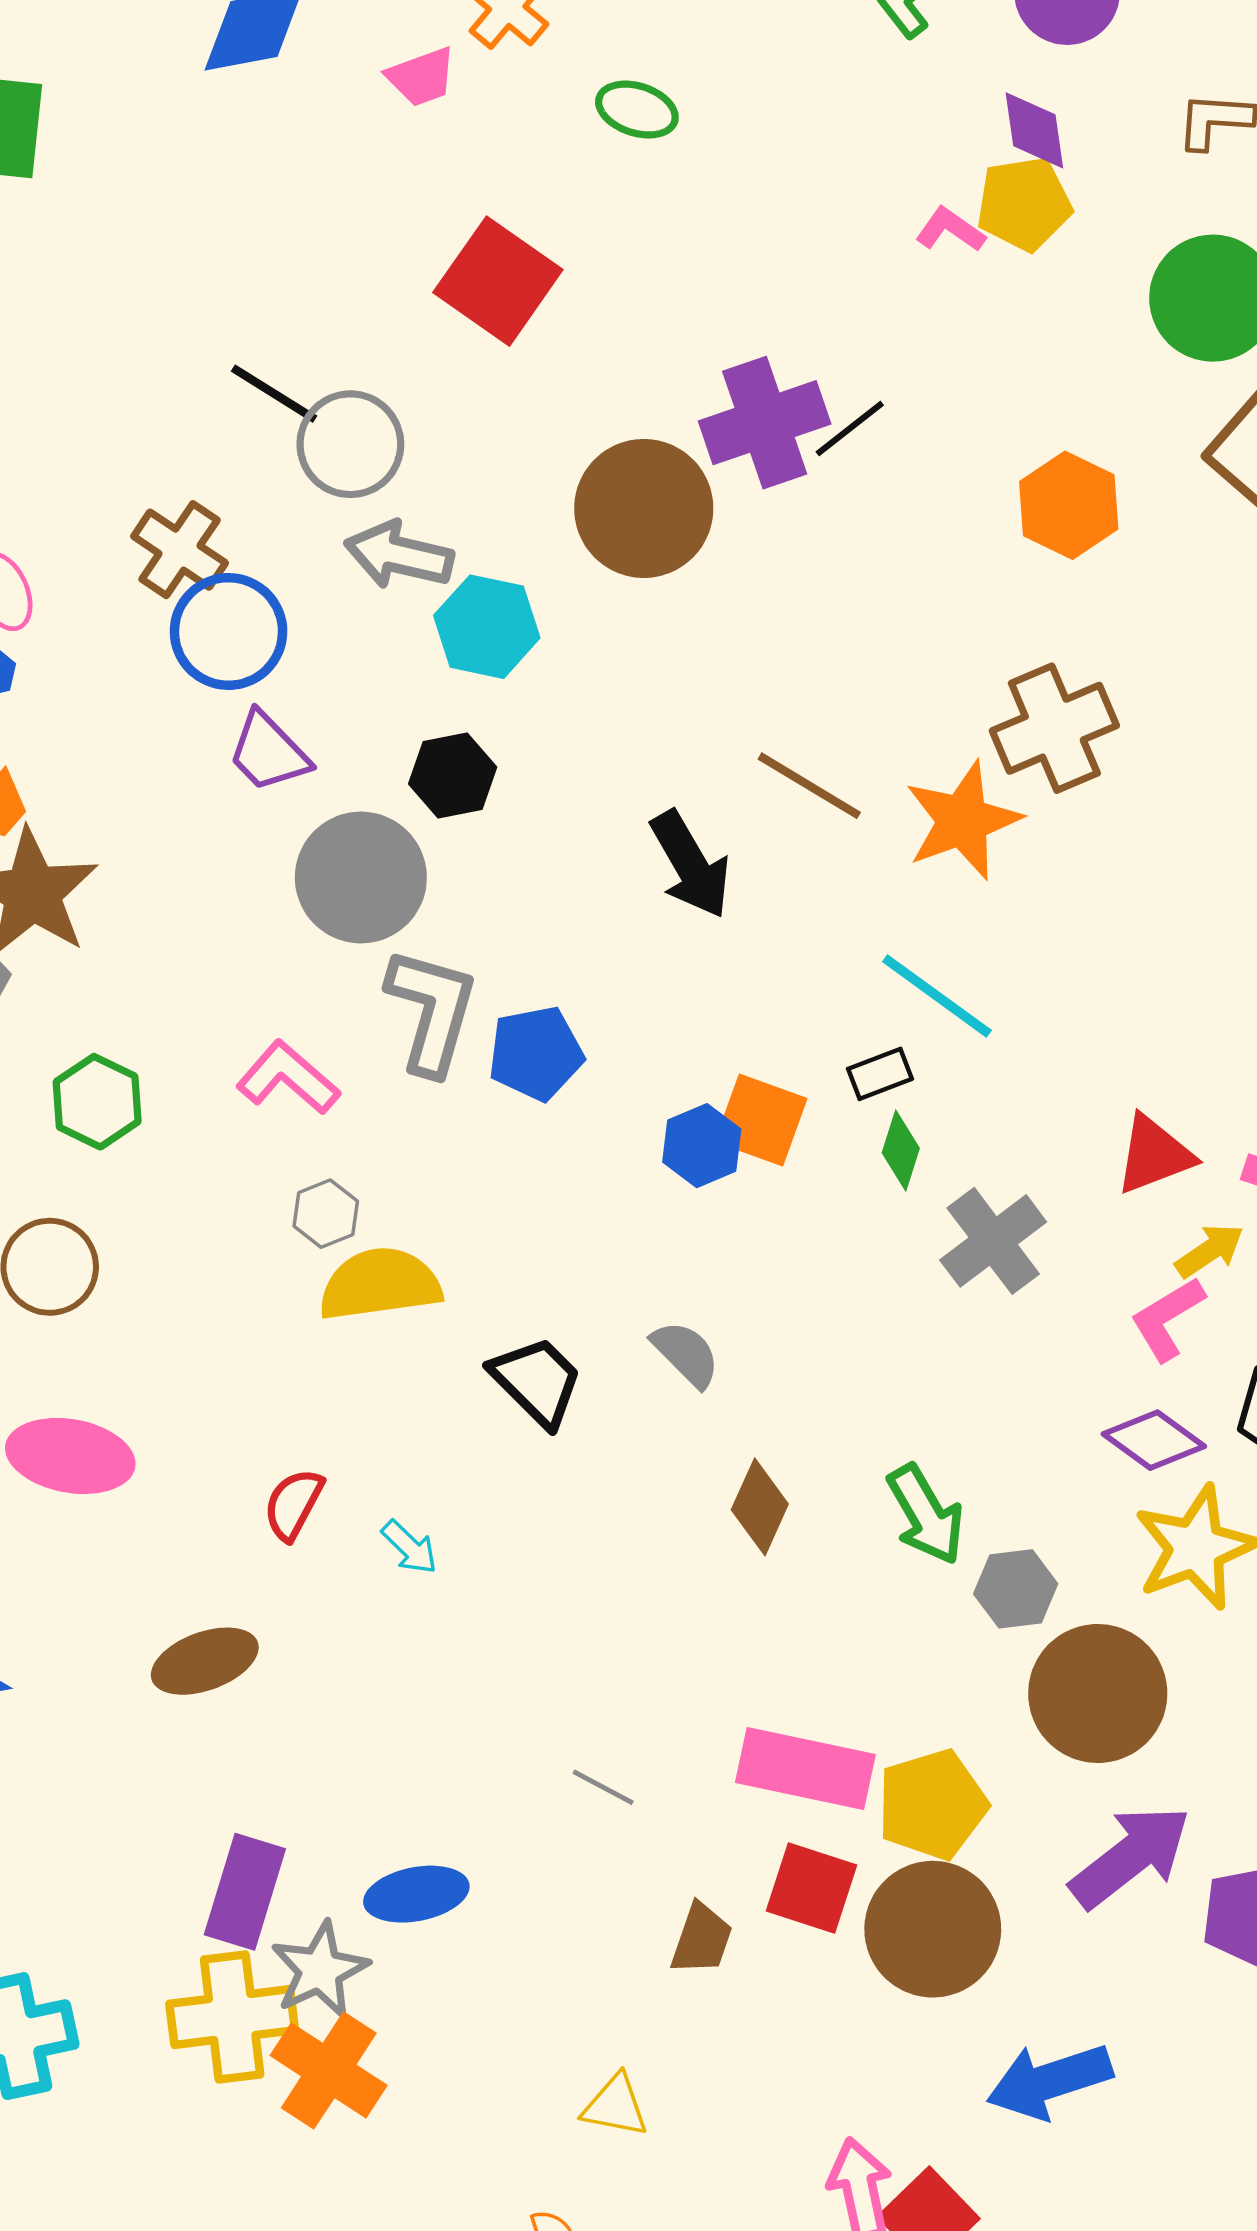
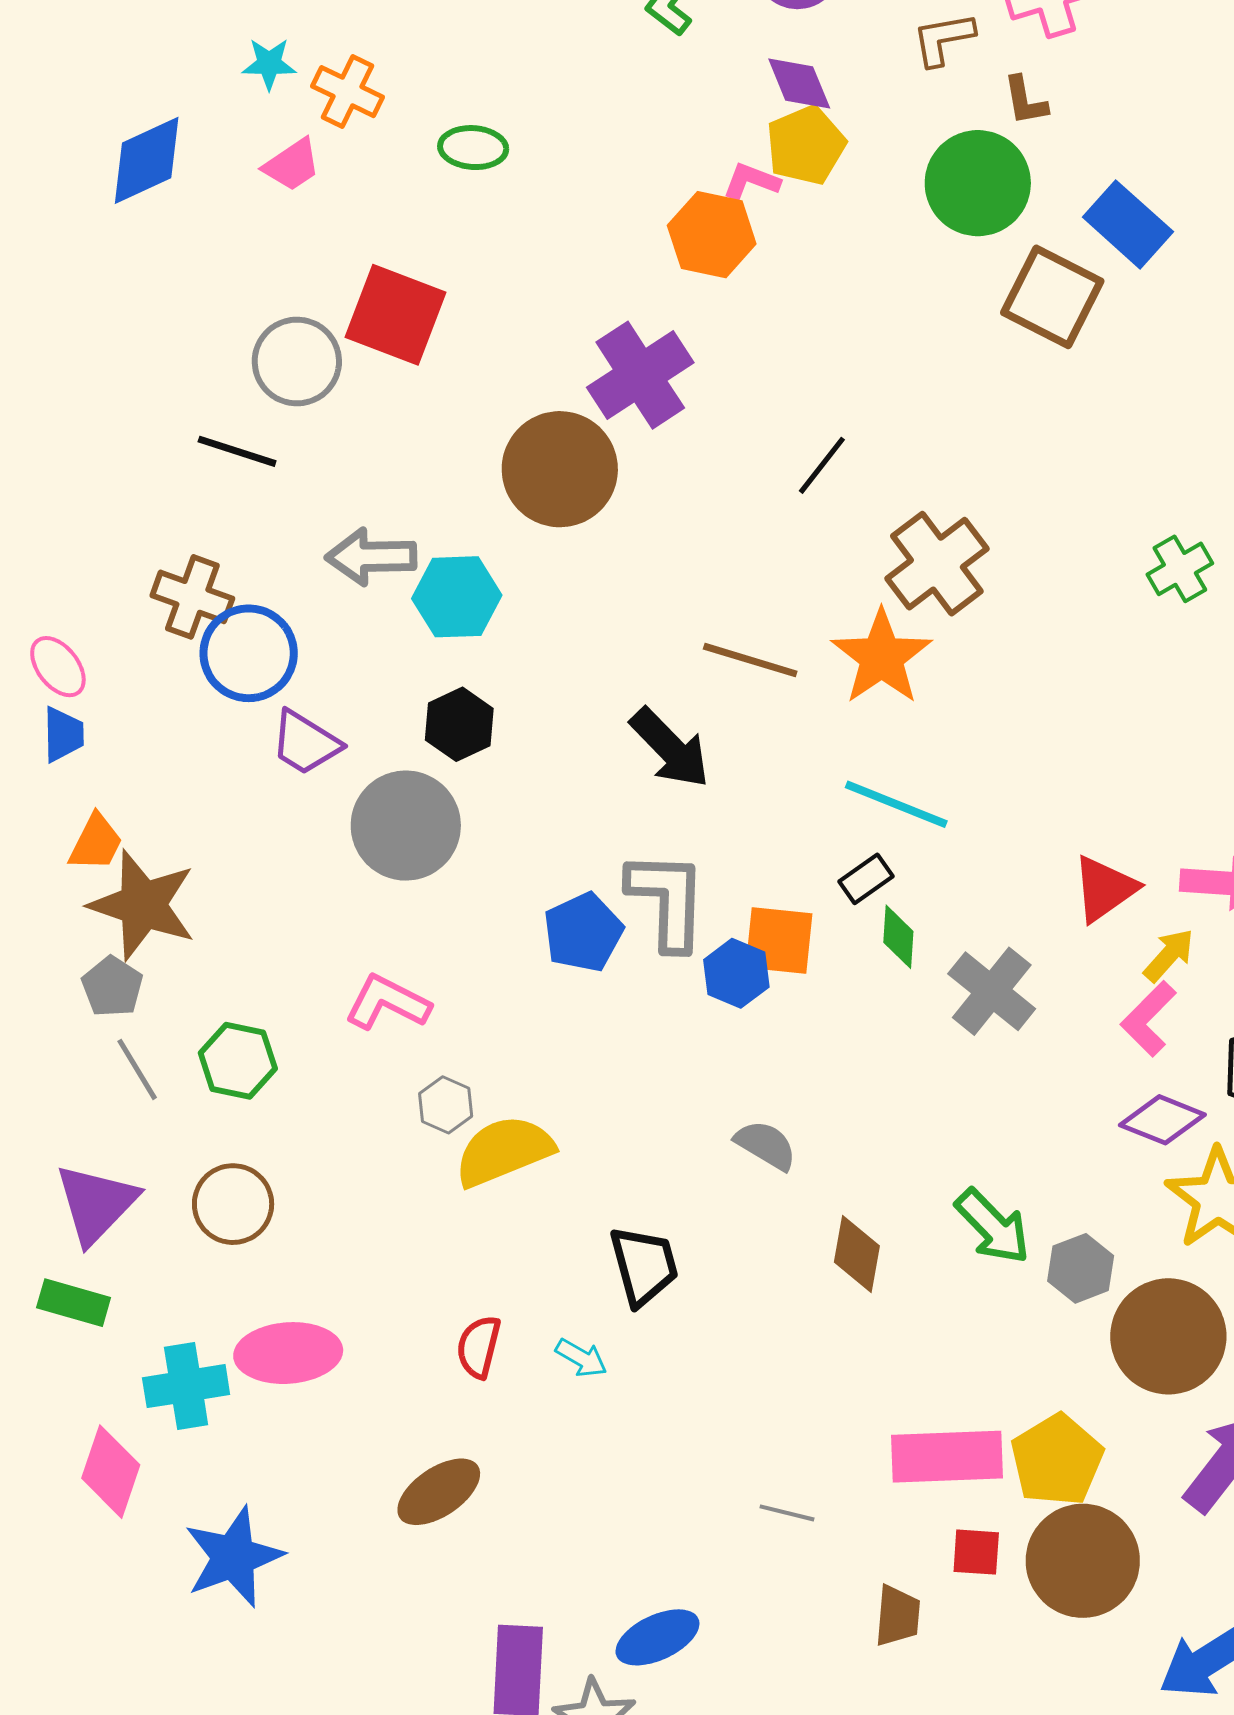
black line: (850, 429) -> (822, 465), moved
gray circle: (350, 444) -> (297, 362), moved
orange hexagon: (1069, 505) -> (712, 235), moved
gray L-shape: (432, 1011) -> (667, 900), moved
black trapezoid: (537, 1381) -> (644, 1266), moved, turned 44
red square: (812, 1888) -> (976, 1552), size x0.7

